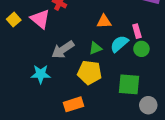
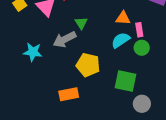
orange triangle: (104, 21) -> (123, 18), moved
green triangle: (95, 48) -> (81, 23), moved, turned -48
cyan star: (41, 74) -> (33, 52), moved

